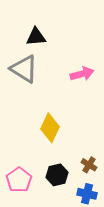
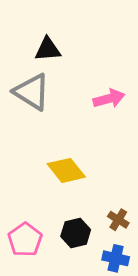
yellow diamond: (50, 128) -> (66, 170), turned -64

